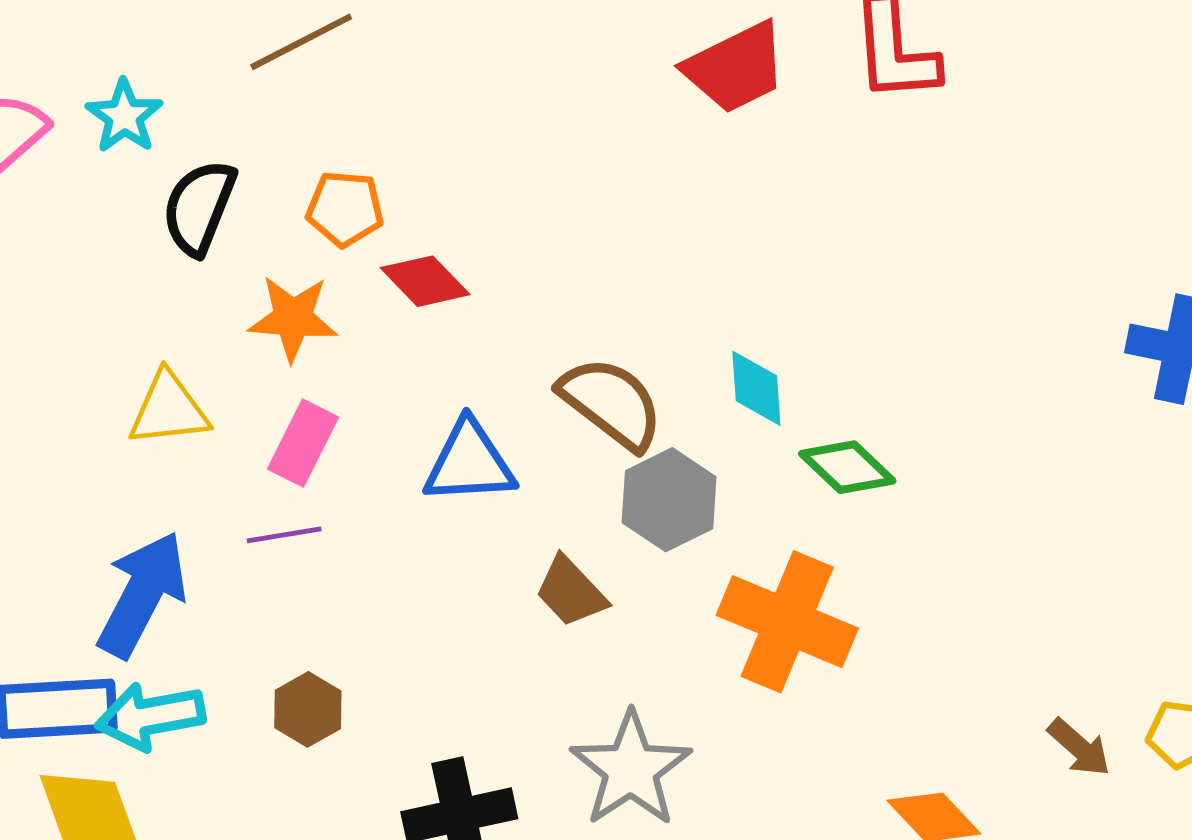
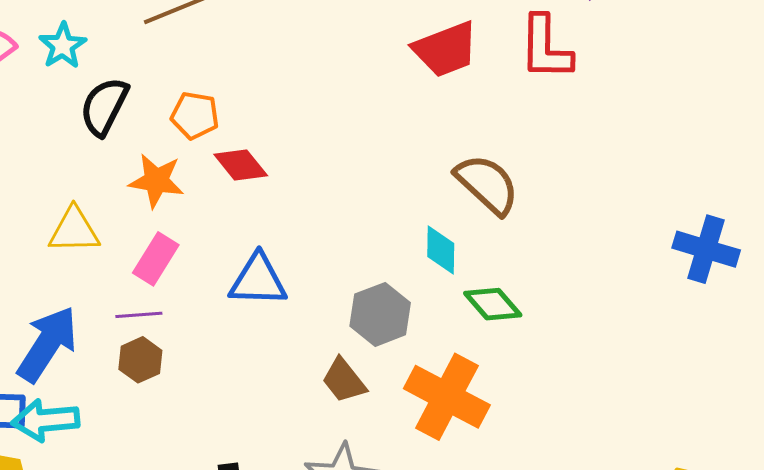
brown semicircle: (611, 403) -> (487, 184), moved
brown trapezoid: (571, 592) -> (344, 381), moved
brown hexagon: (308, 709) -> (140, 360), moved

